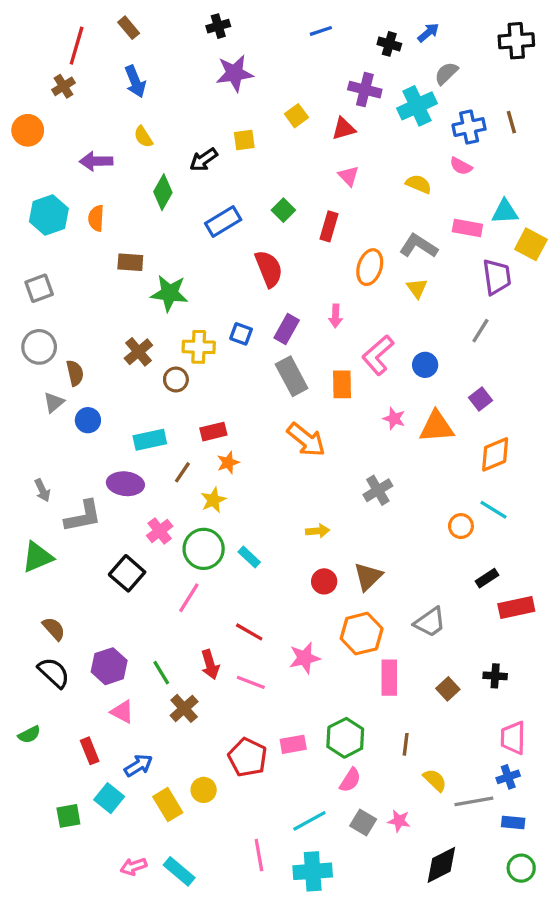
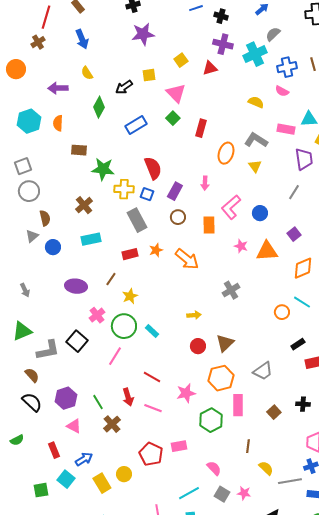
black cross: (389, 44) -> (221, 16), moved
pink triangle: (349, 176) -> (176, 93), moved, size x1.5
red semicircle: (269, 269) -> (153, 168), moved
gray circle: (39, 347) -> (29, 191), moved
yellow cross: (199, 347) -> (124, 189), moved
gray rectangle: (292, 376) -> (137, 220), moved
brown circle: (176, 379) -> (178, 217), moved
cyan rectangle: (150, 440) -> (91, 239), moved
orange star: (228, 463) -> (156, 250), moved
gray L-shape: (83, 516) -> (48, 350), moved
green hexagon: (345, 738) -> (211, 420), moved
pink semicircle: (350, 780) -> (214, 468), turned -77

